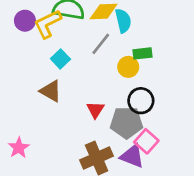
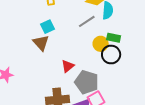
cyan square: (60, 59) -> (48, 27), moved
black circle: (141, 101) -> (111, 55), moved

